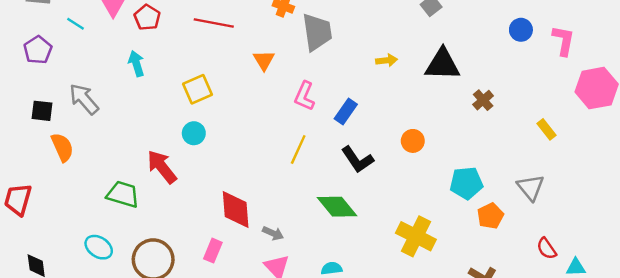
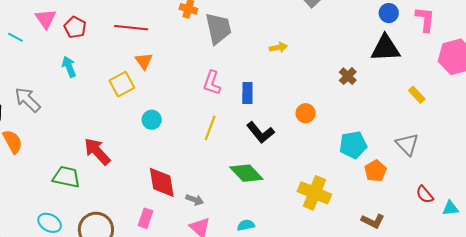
orange triangle: (264, 60) -> (144, 61), moved
black triangle: (442, 64) -> (385, 48), moved
brown cross: (483, 100) -> (348, 76), moved
blue rectangle: (346, 112) -> (247, 93), turned -30
cyan circle: (194, 133) -> (152, 120), moved

